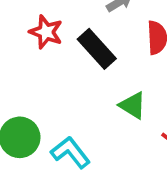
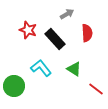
cyan L-shape: (70, 152) -> (41, 68), moved

